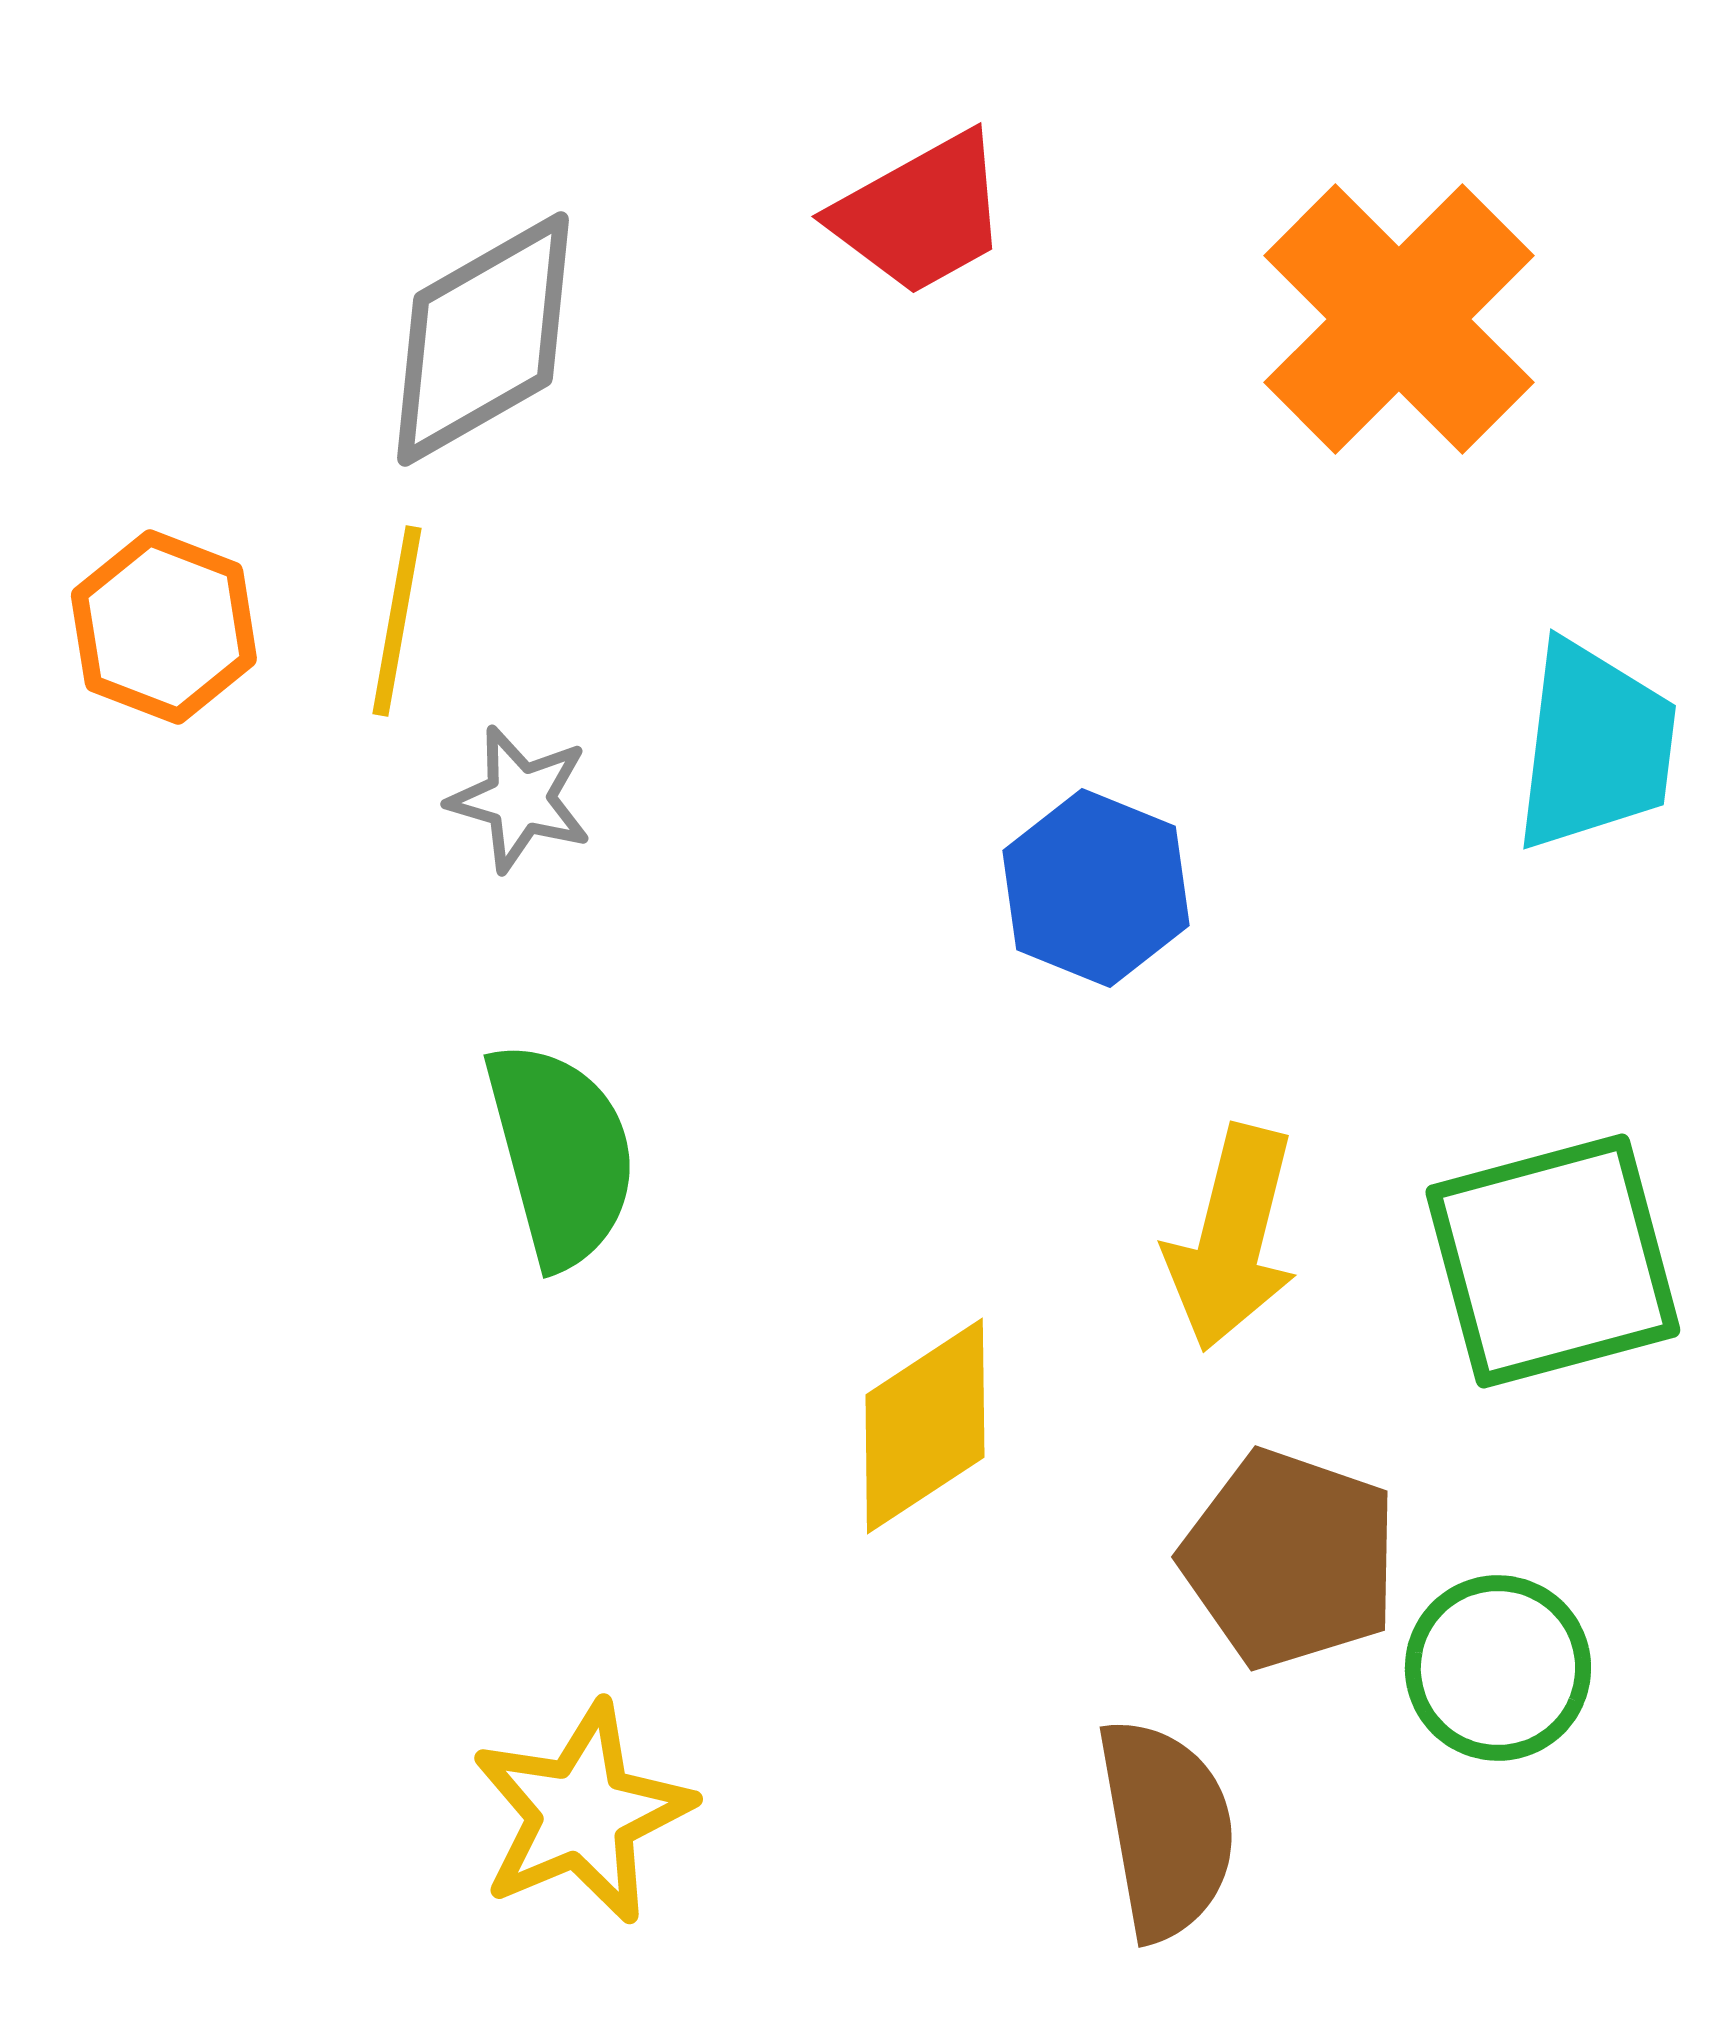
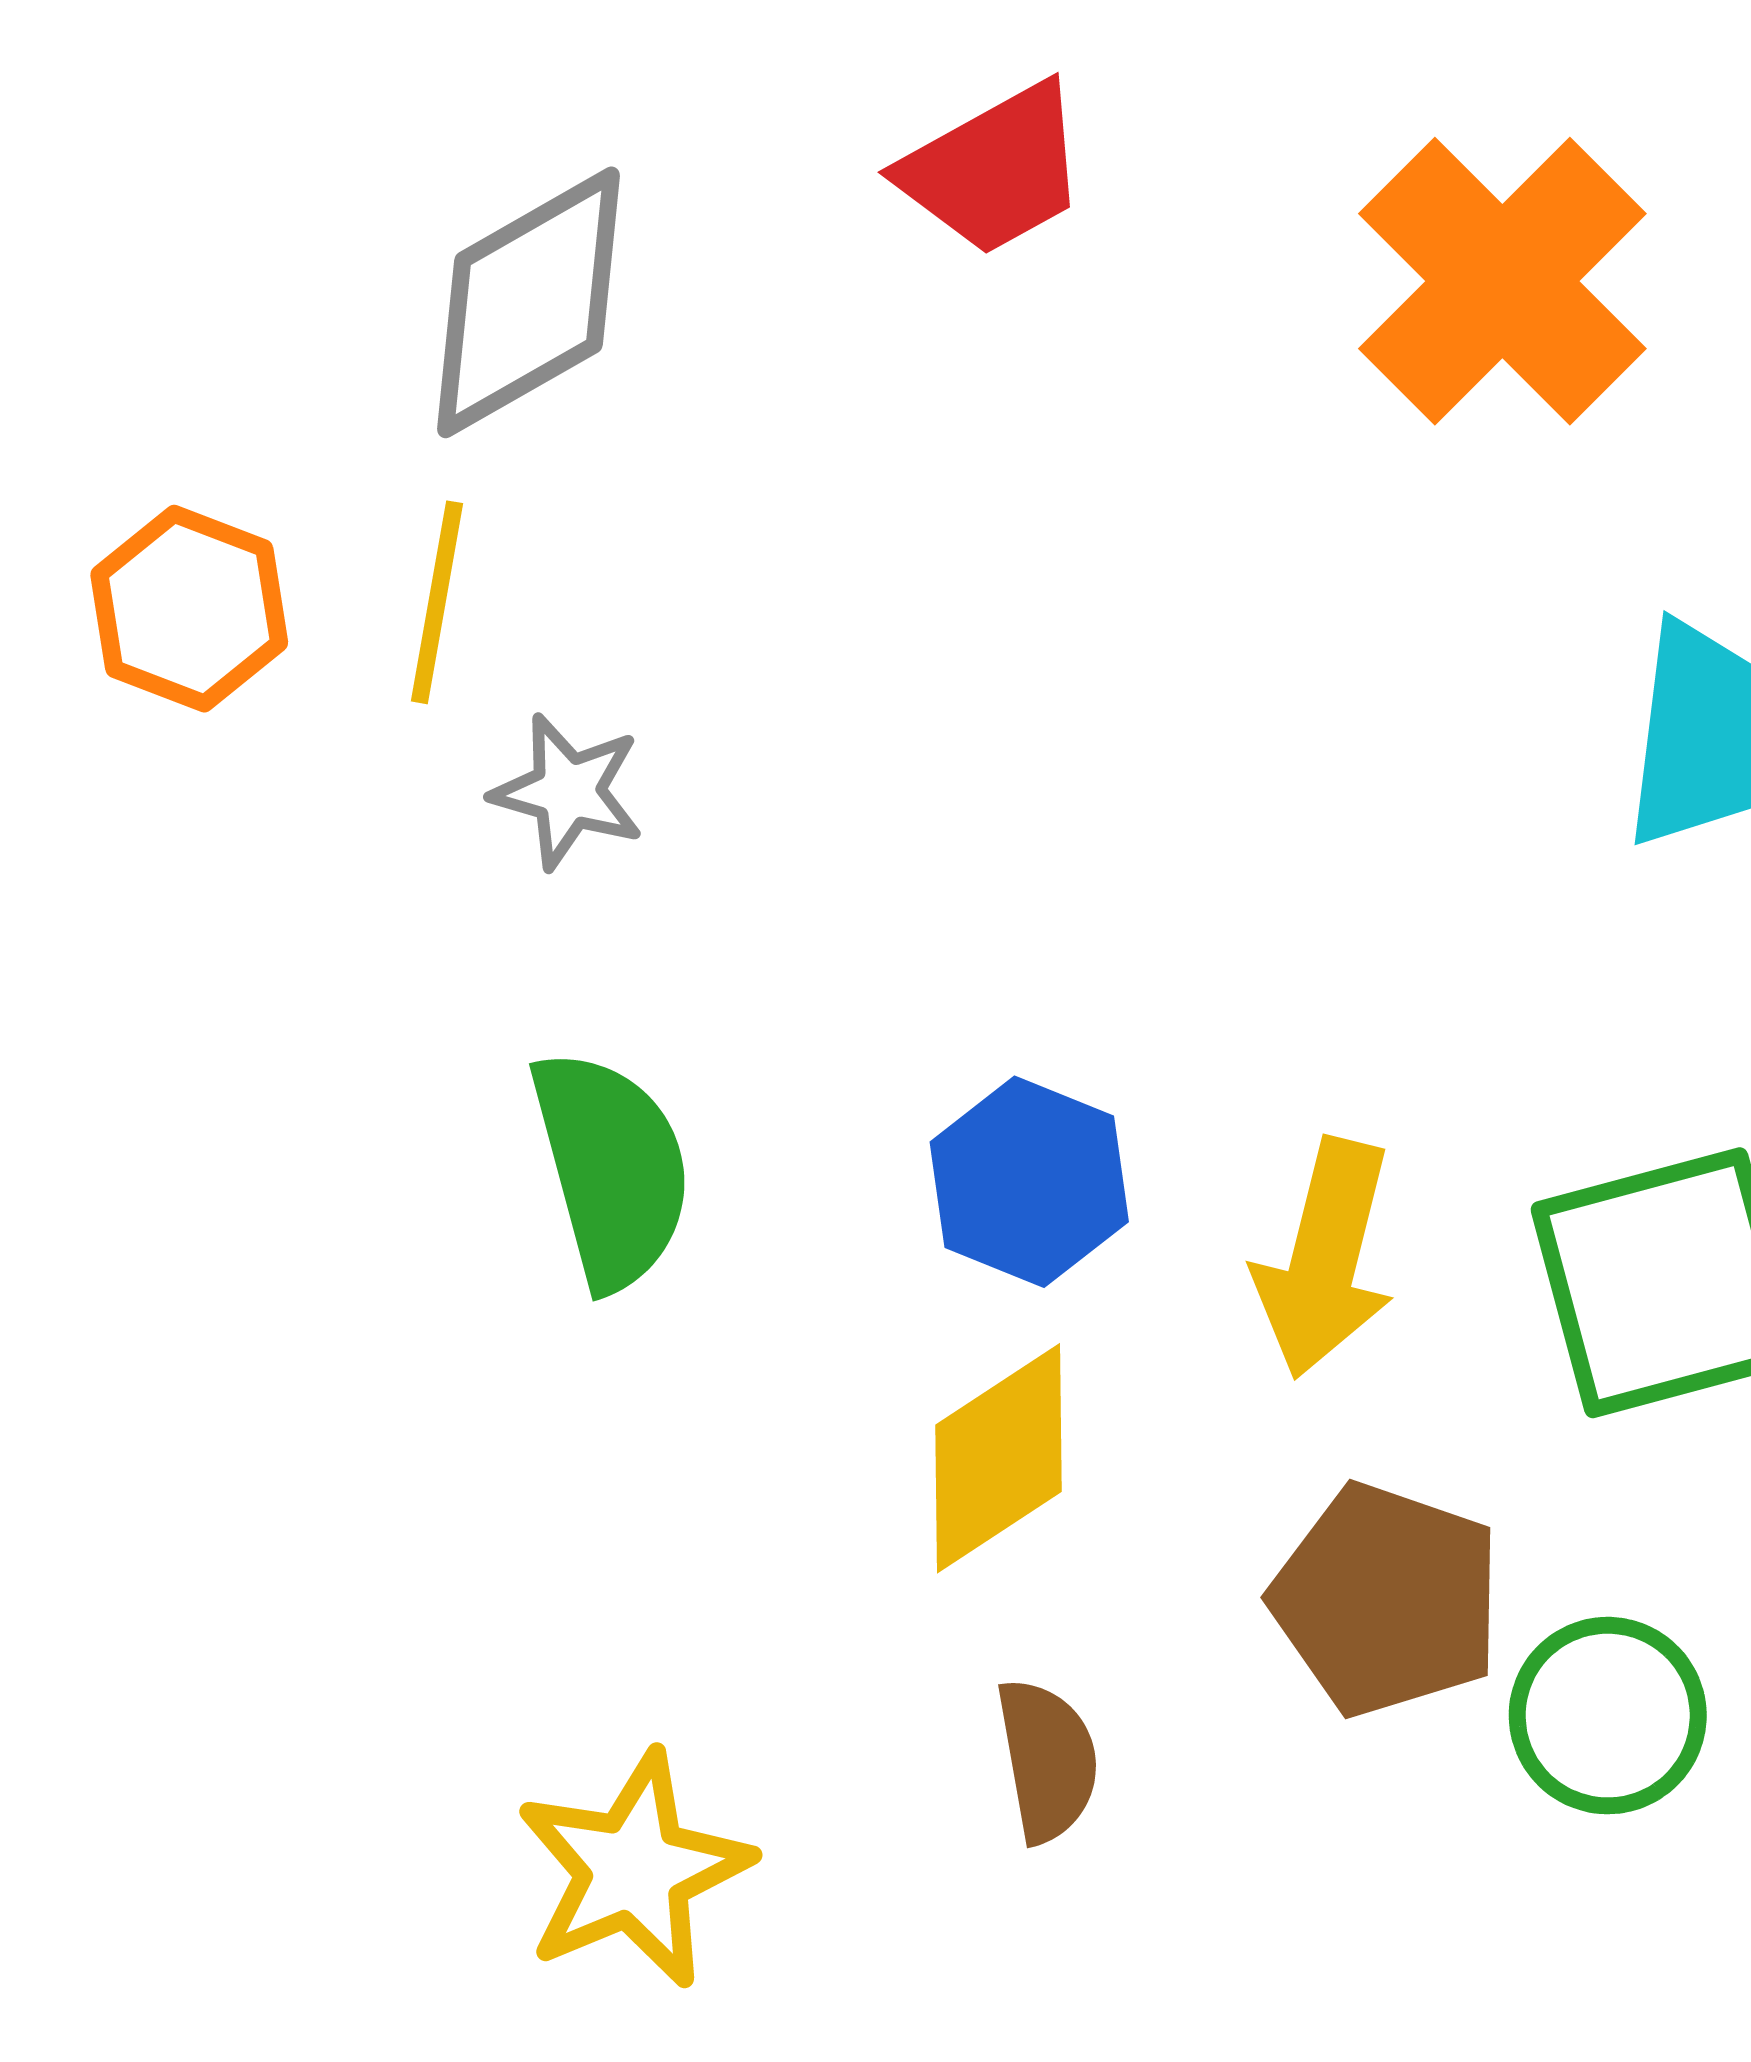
blue hexagon: (1096, 888) -> (1029, 1182), moved
brown semicircle: (1166, 1829) -> (1047, 1760), moved, size x0.7

